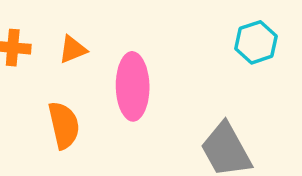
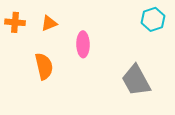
pink ellipse: (133, 86) -> (83, 44), size x0.7

